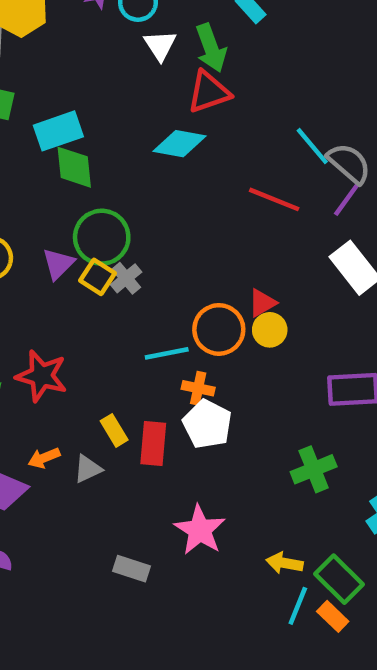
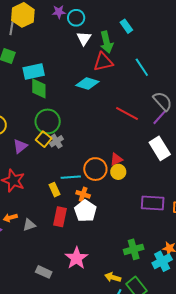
cyan line: (312, 146) -> (142, 67), moved
purple triangle: (58, 264) -> (20, 146), moved
yellow rectangle: (114, 430) -> (54, 190), moved
green cross: (314, 469) -> (134, 249), moved

